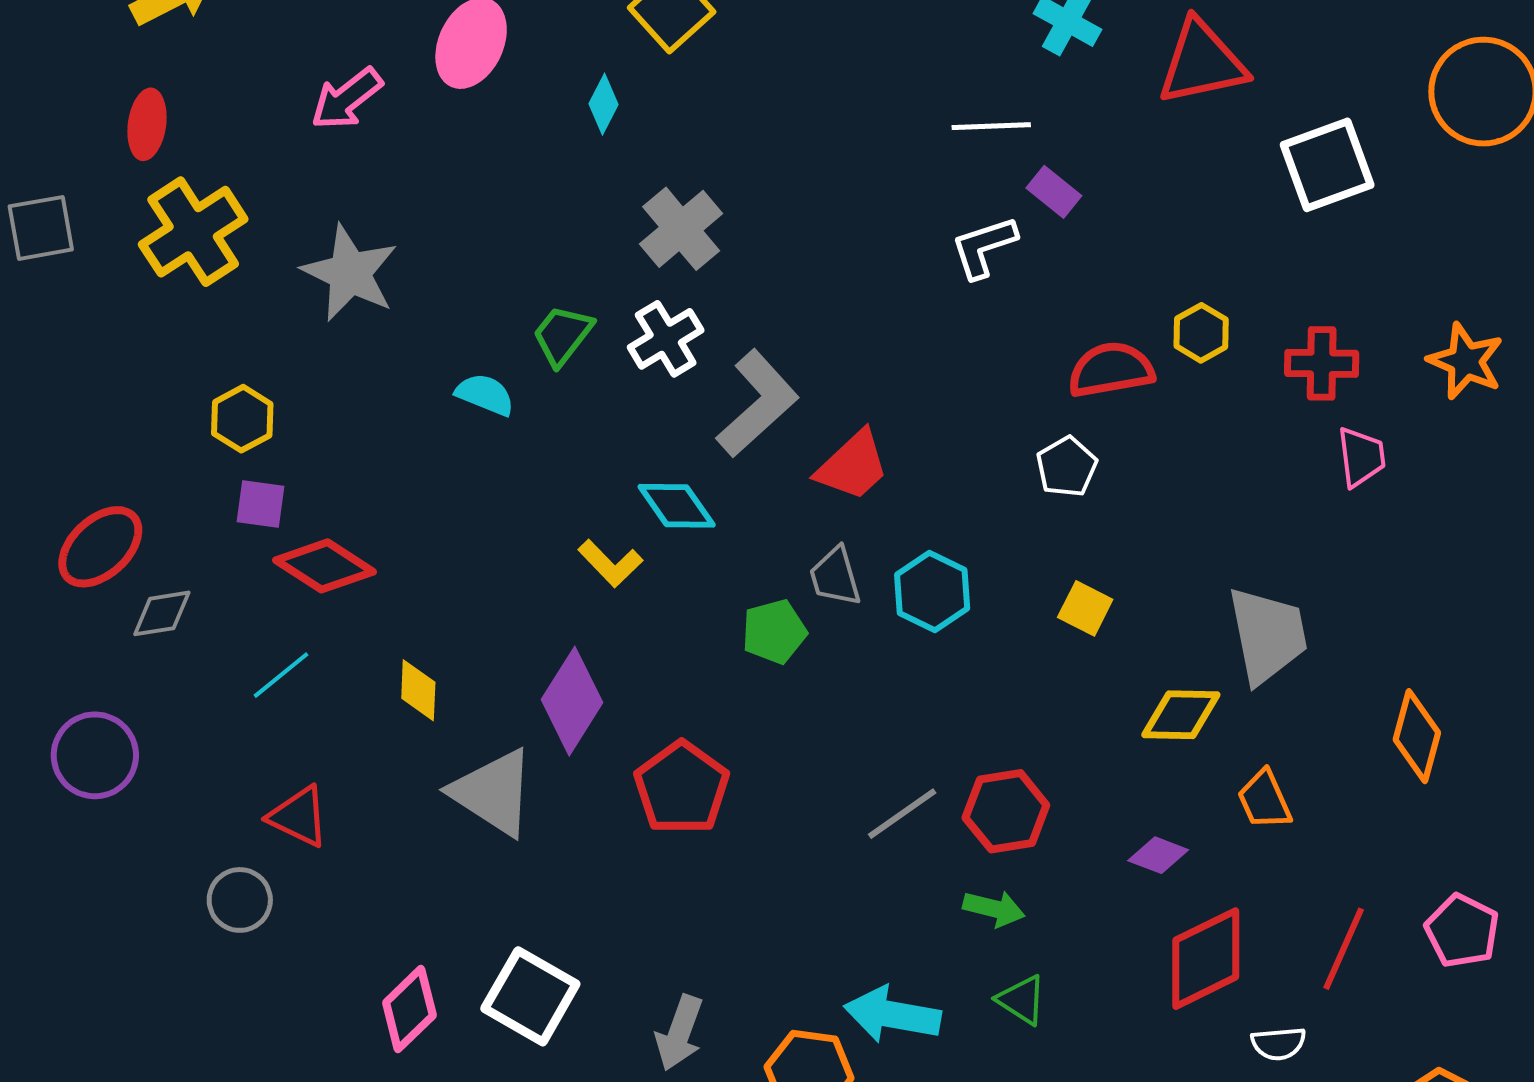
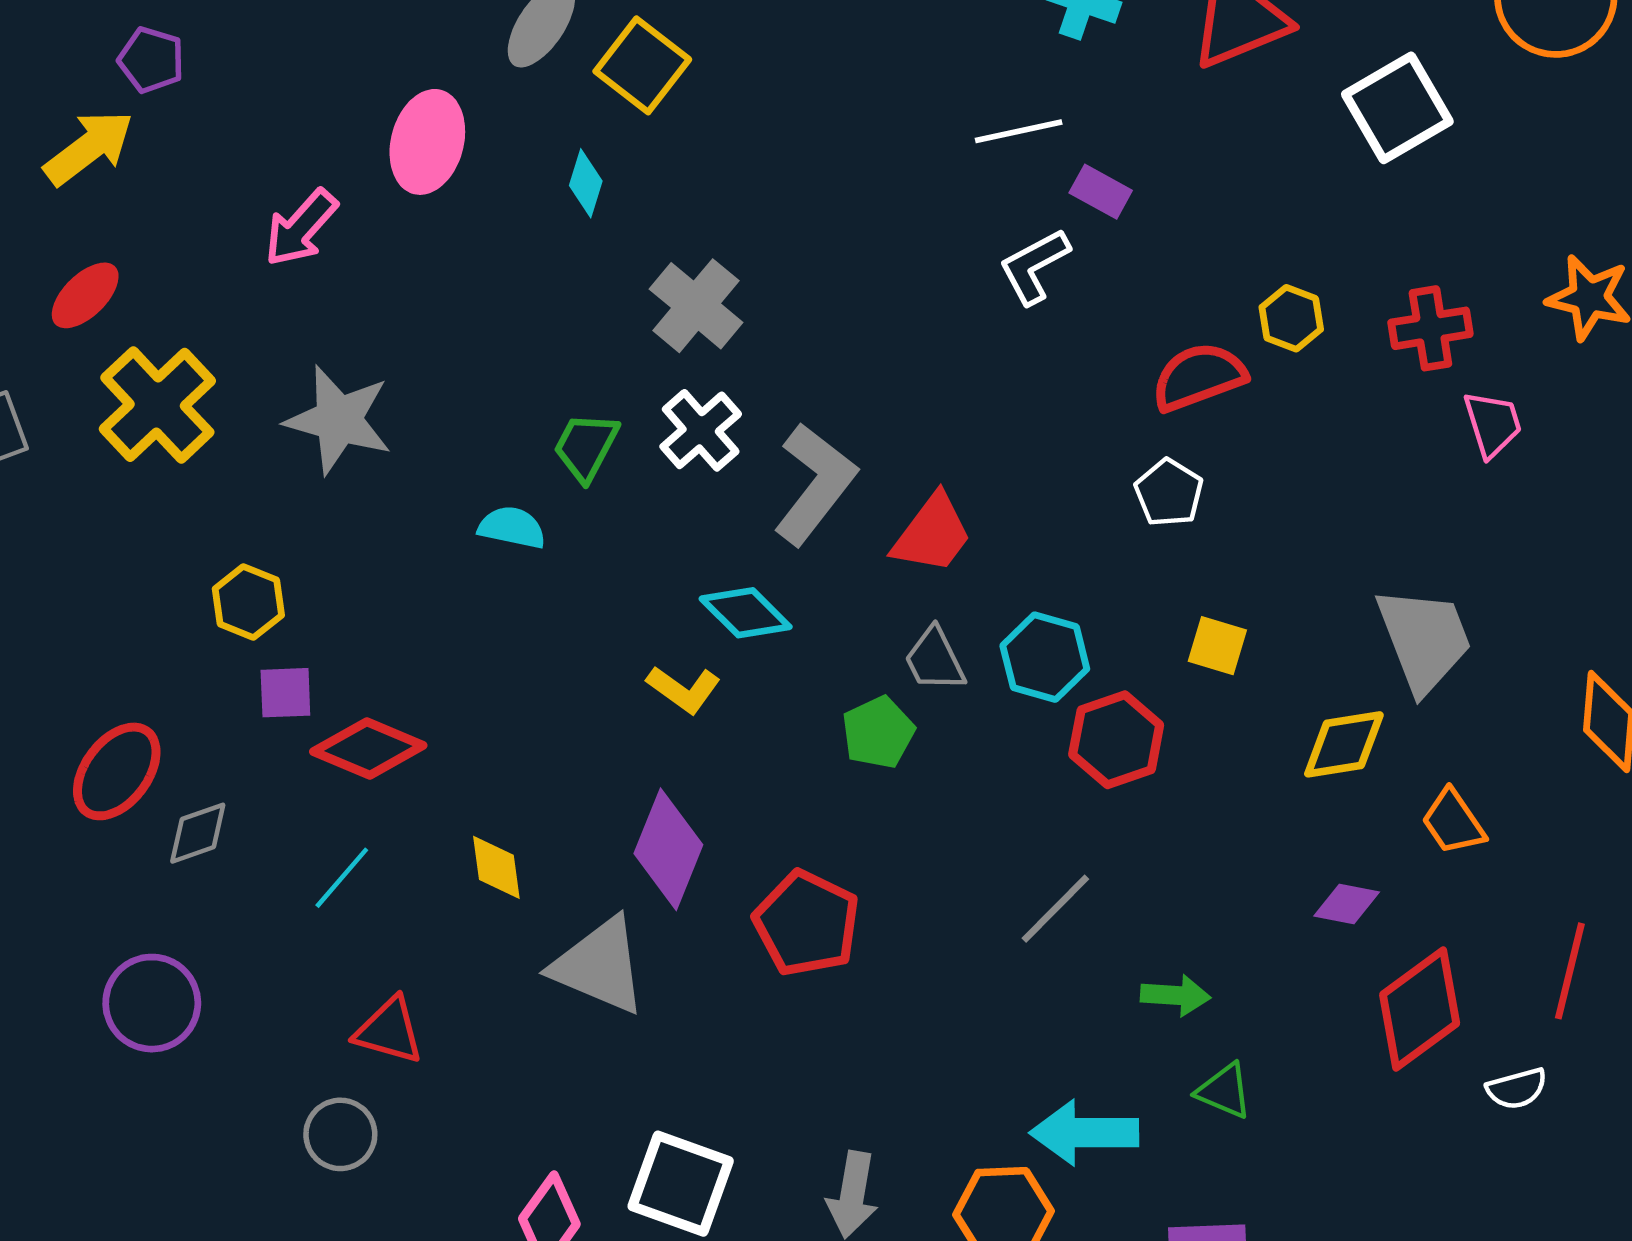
red ellipse: (147, 124) -> (85, 295), turned 48
red hexagon: (1006, 811) -> (1116, 740), moved

